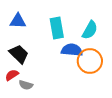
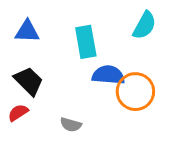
cyan semicircle: (90, 30) -> (144, 25), moved
gray semicircle: (26, 85) -> (71, 125), moved

